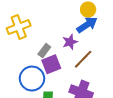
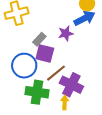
brown line: (83, 59) -> (56, 73), moved
purple square: (51, 64) -> (45, 53), turned 30

